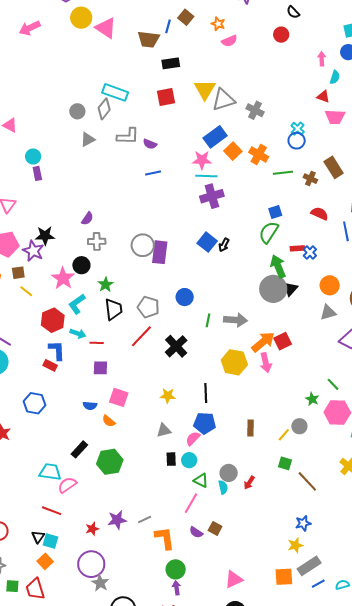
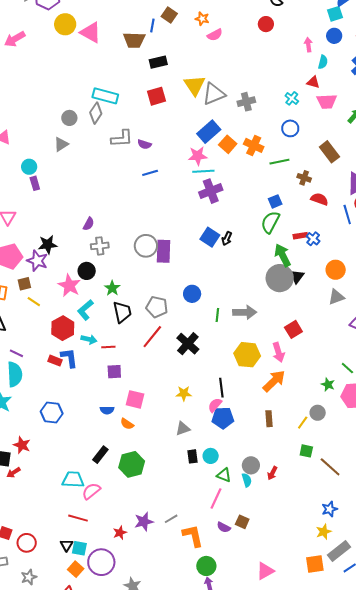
gray cross: (255, 110) -> (246, 102), turned -36
cyan cross: (298, 129) -> (292, 98), moved
gray triangle: (88, 139) -> (61, 144), moved
brown cross: (310, 179) -> (304, 178), moved
orange arrow: (263, 342) -> (274, 381), moved
red rectangle: (50, 365) -> (55, 361), moved
pink semicircle: (193, 438) -> (215, 405), moved
purple circle: (91, 564) -> (101, 562), moved

